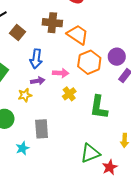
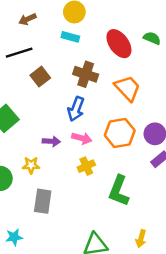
orange trapezoid: (78, 35) -> (128, 88), moved
blue arrow: (36, 59) -> (76, 109), moved
yellow star: (25, 95) -> (31, 165), moved
cyan star: (22, 148) -> (14, 237), moved

